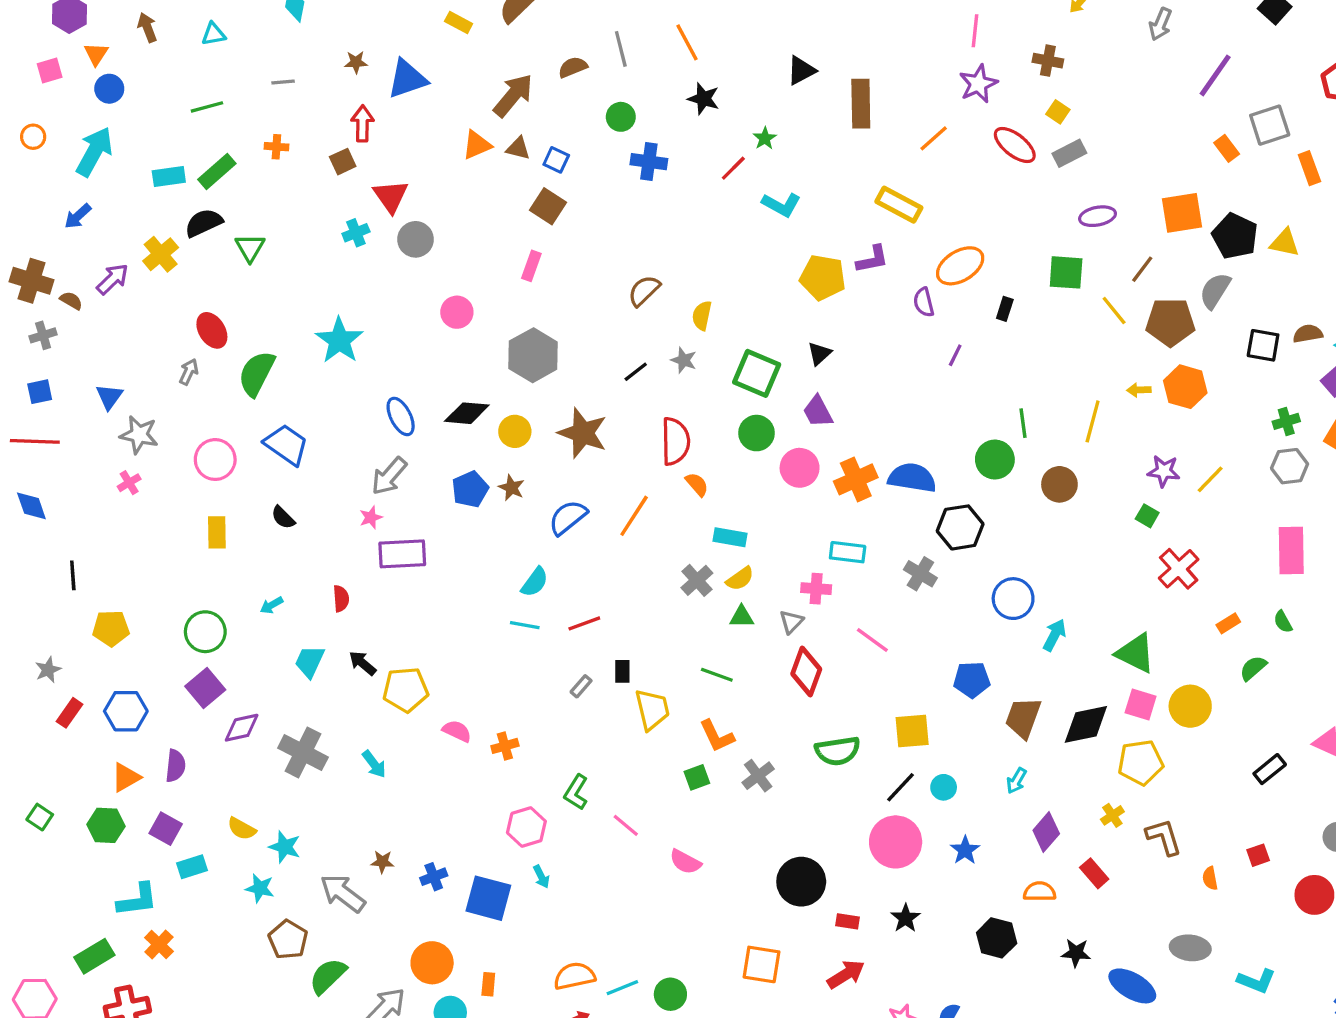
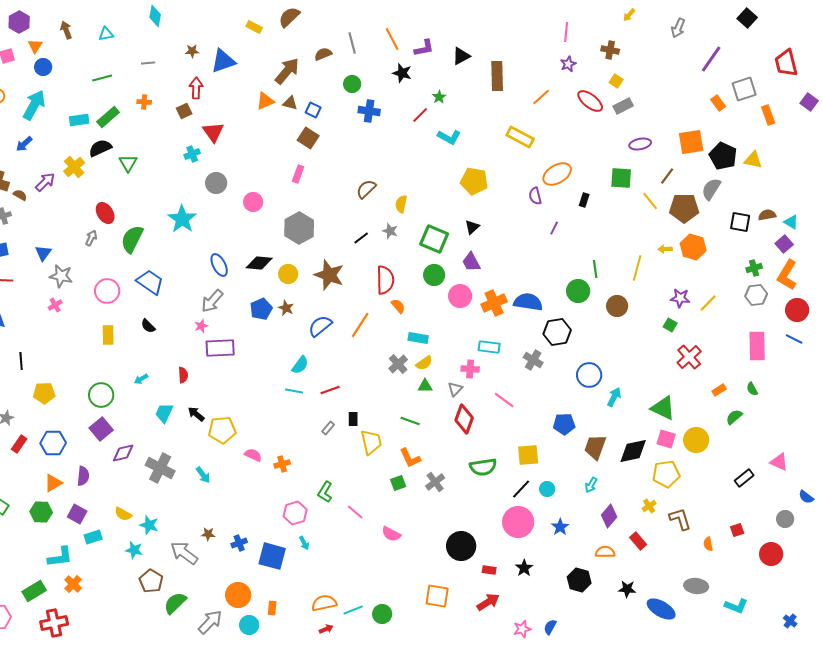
purple star: (978, 84) -> (568, 64), size x0.7
gray circle: (416, 239) -> (216, 183), moved
purple L-shape: (872, 259) -> (424, 48), moved

